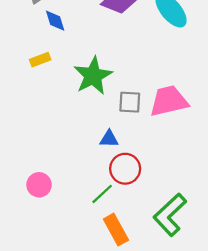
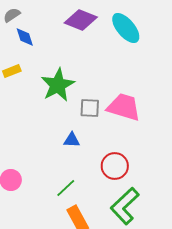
pink trapezoid: (169, 101) -> (124, 107), turned 30
red circle: (125, 169) -> (115, 166), moved

